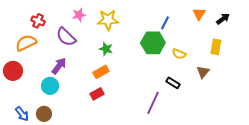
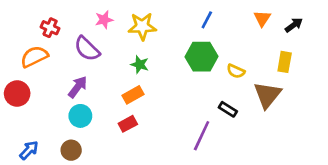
blue line: (165, 23) -> (207, 20), moved
brown triangle: (203, 72) -> (267, 95), size x1.6
cyan circle: (50, 86) -> (80, 116), moved
blue arrow: (22, 114) -> (29, 150), turned -98
brown circle: (44, 114) -> (71, 150), moved

